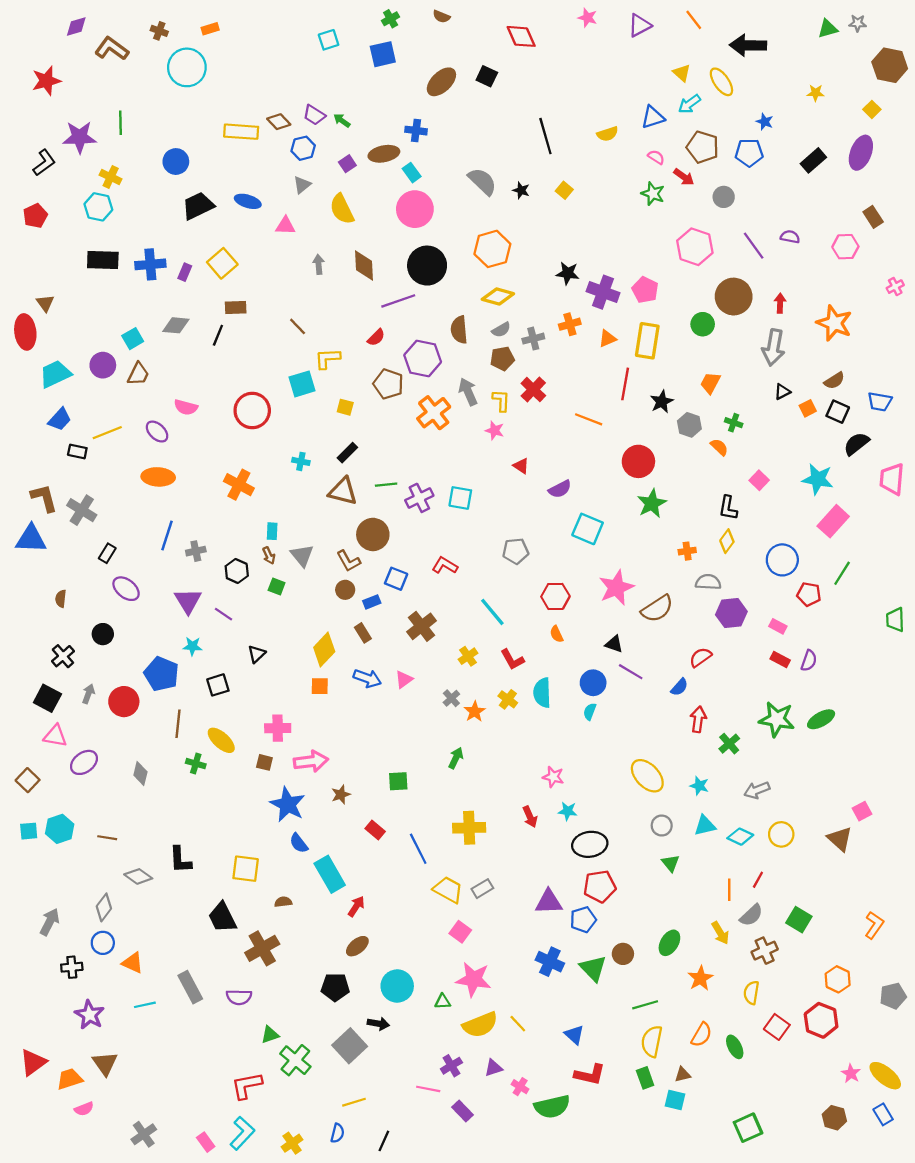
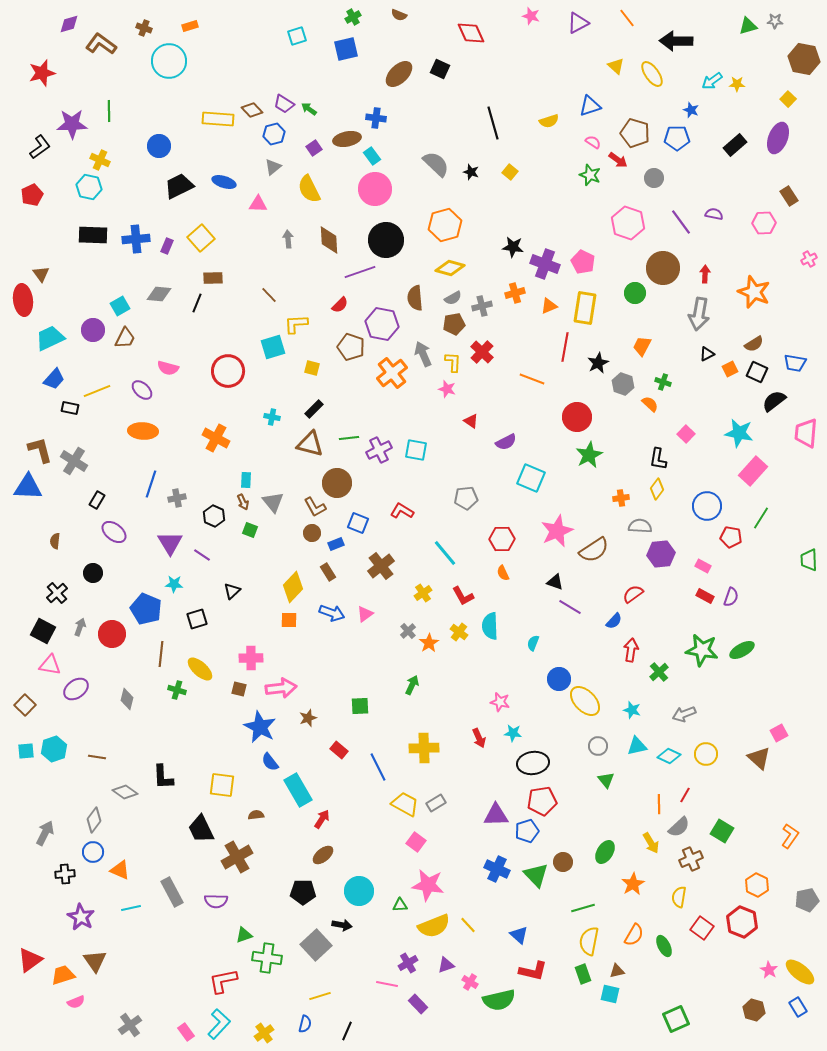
cyan arrow: (689, 104) -> (712, 81), moved
blue circle: (593, 683) -> (559, 679), moved
green cross: (295, 1060) -> (267, 958), turned -32

